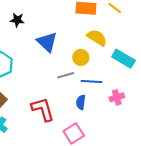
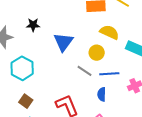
blue triangle: (47, 42) -> (63, 42), turned 30
gray line: (66, 75) -> (84, 71), turned 56

